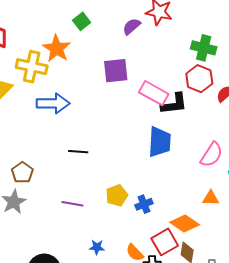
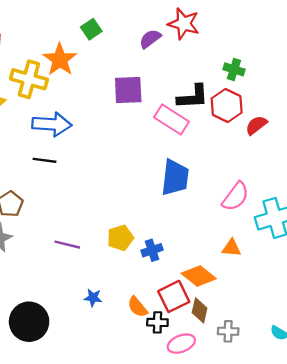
green cross: (204, 48) -> (234, 69), size x0.7
black L-shape: (174, 104) -> (193, 97), moved
black line: (78, 152) -> (44, 160), moved

